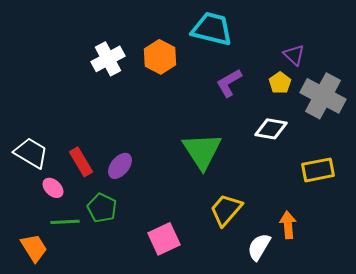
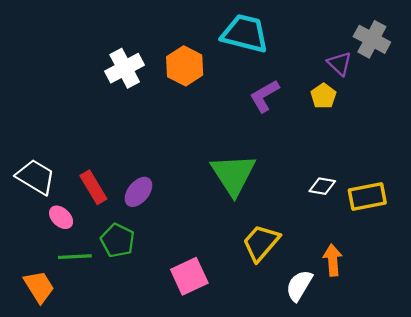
gray cross: (323, 96) -> (372, 39), moved, size x0.7
white diamond: (271, 129) -> (322, 186), moved, size x0.7

